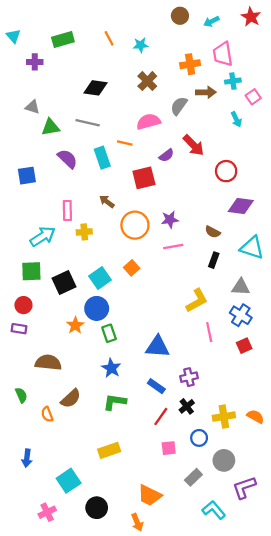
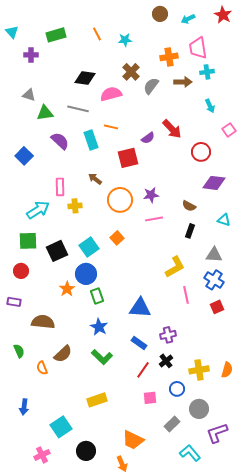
pink square: (253, 97) -> (229, 130), moved
gray semicircle: (179, 106) -> (151, 86), moved
pink semicircle: (148, 122) -> (111, 94), moved
blue square: (27, 176) -> (24, 156), turned -36
cyan triangle: (252, 248) -> (224, 220), size x0.6
purple rectangle: (19, 329) -> (14, 302), moved
green L-shape: (115, 402) -> (102, 357), turned -145
orange semicircle: (255, 417) -> (227, 370), turned 77

